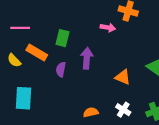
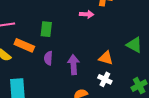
purple arrow: (87, 58) -> (73, 65), moved
white cross: (123, 110) -> (105, 79), moved

